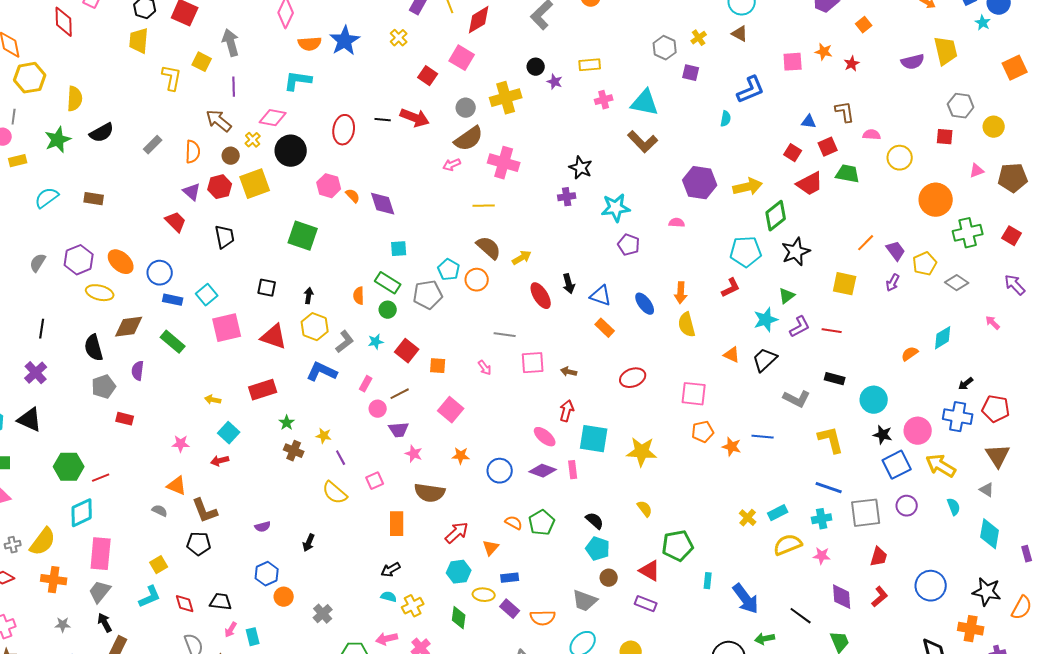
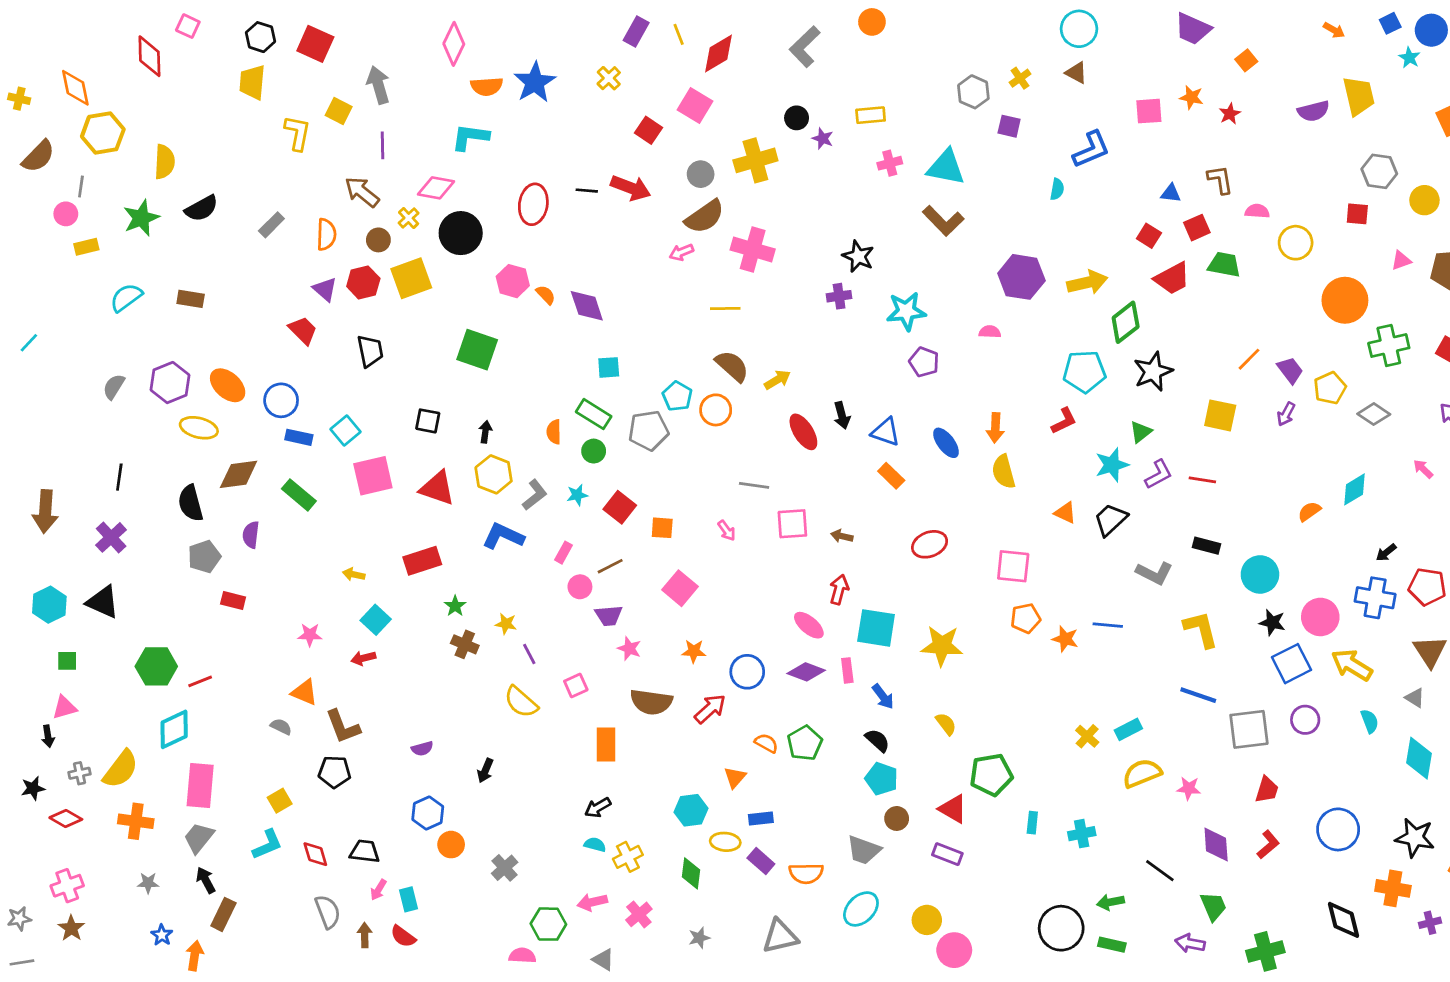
cyan cross: (822, 519) -> (1082, 834), moved
red arrow: (457, 533) -> (710, 709), moved
blue arrow: (746, 599) -> (883, 696), moved, size x0.6

